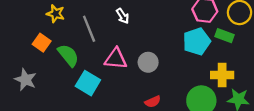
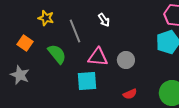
orange square: (42, 43) -> (25, 43), moved
cyan square: (88, 83) -> (87, 81), moved, turned -35

